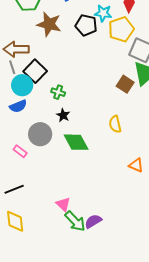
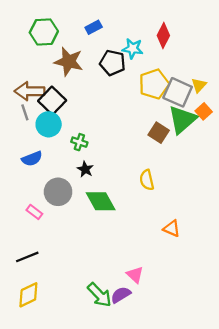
yellow pentagon: (121, 29) -> (154, 84), moved
black square: (35, 71) -> (52, 101), moved
cyan circle: (22, 85) -> (49, 124), moved
pink triangle: (63, 204) -> (135, 275), moved
yellow diamond: (15, 221) -> (28, 295), turned 70

